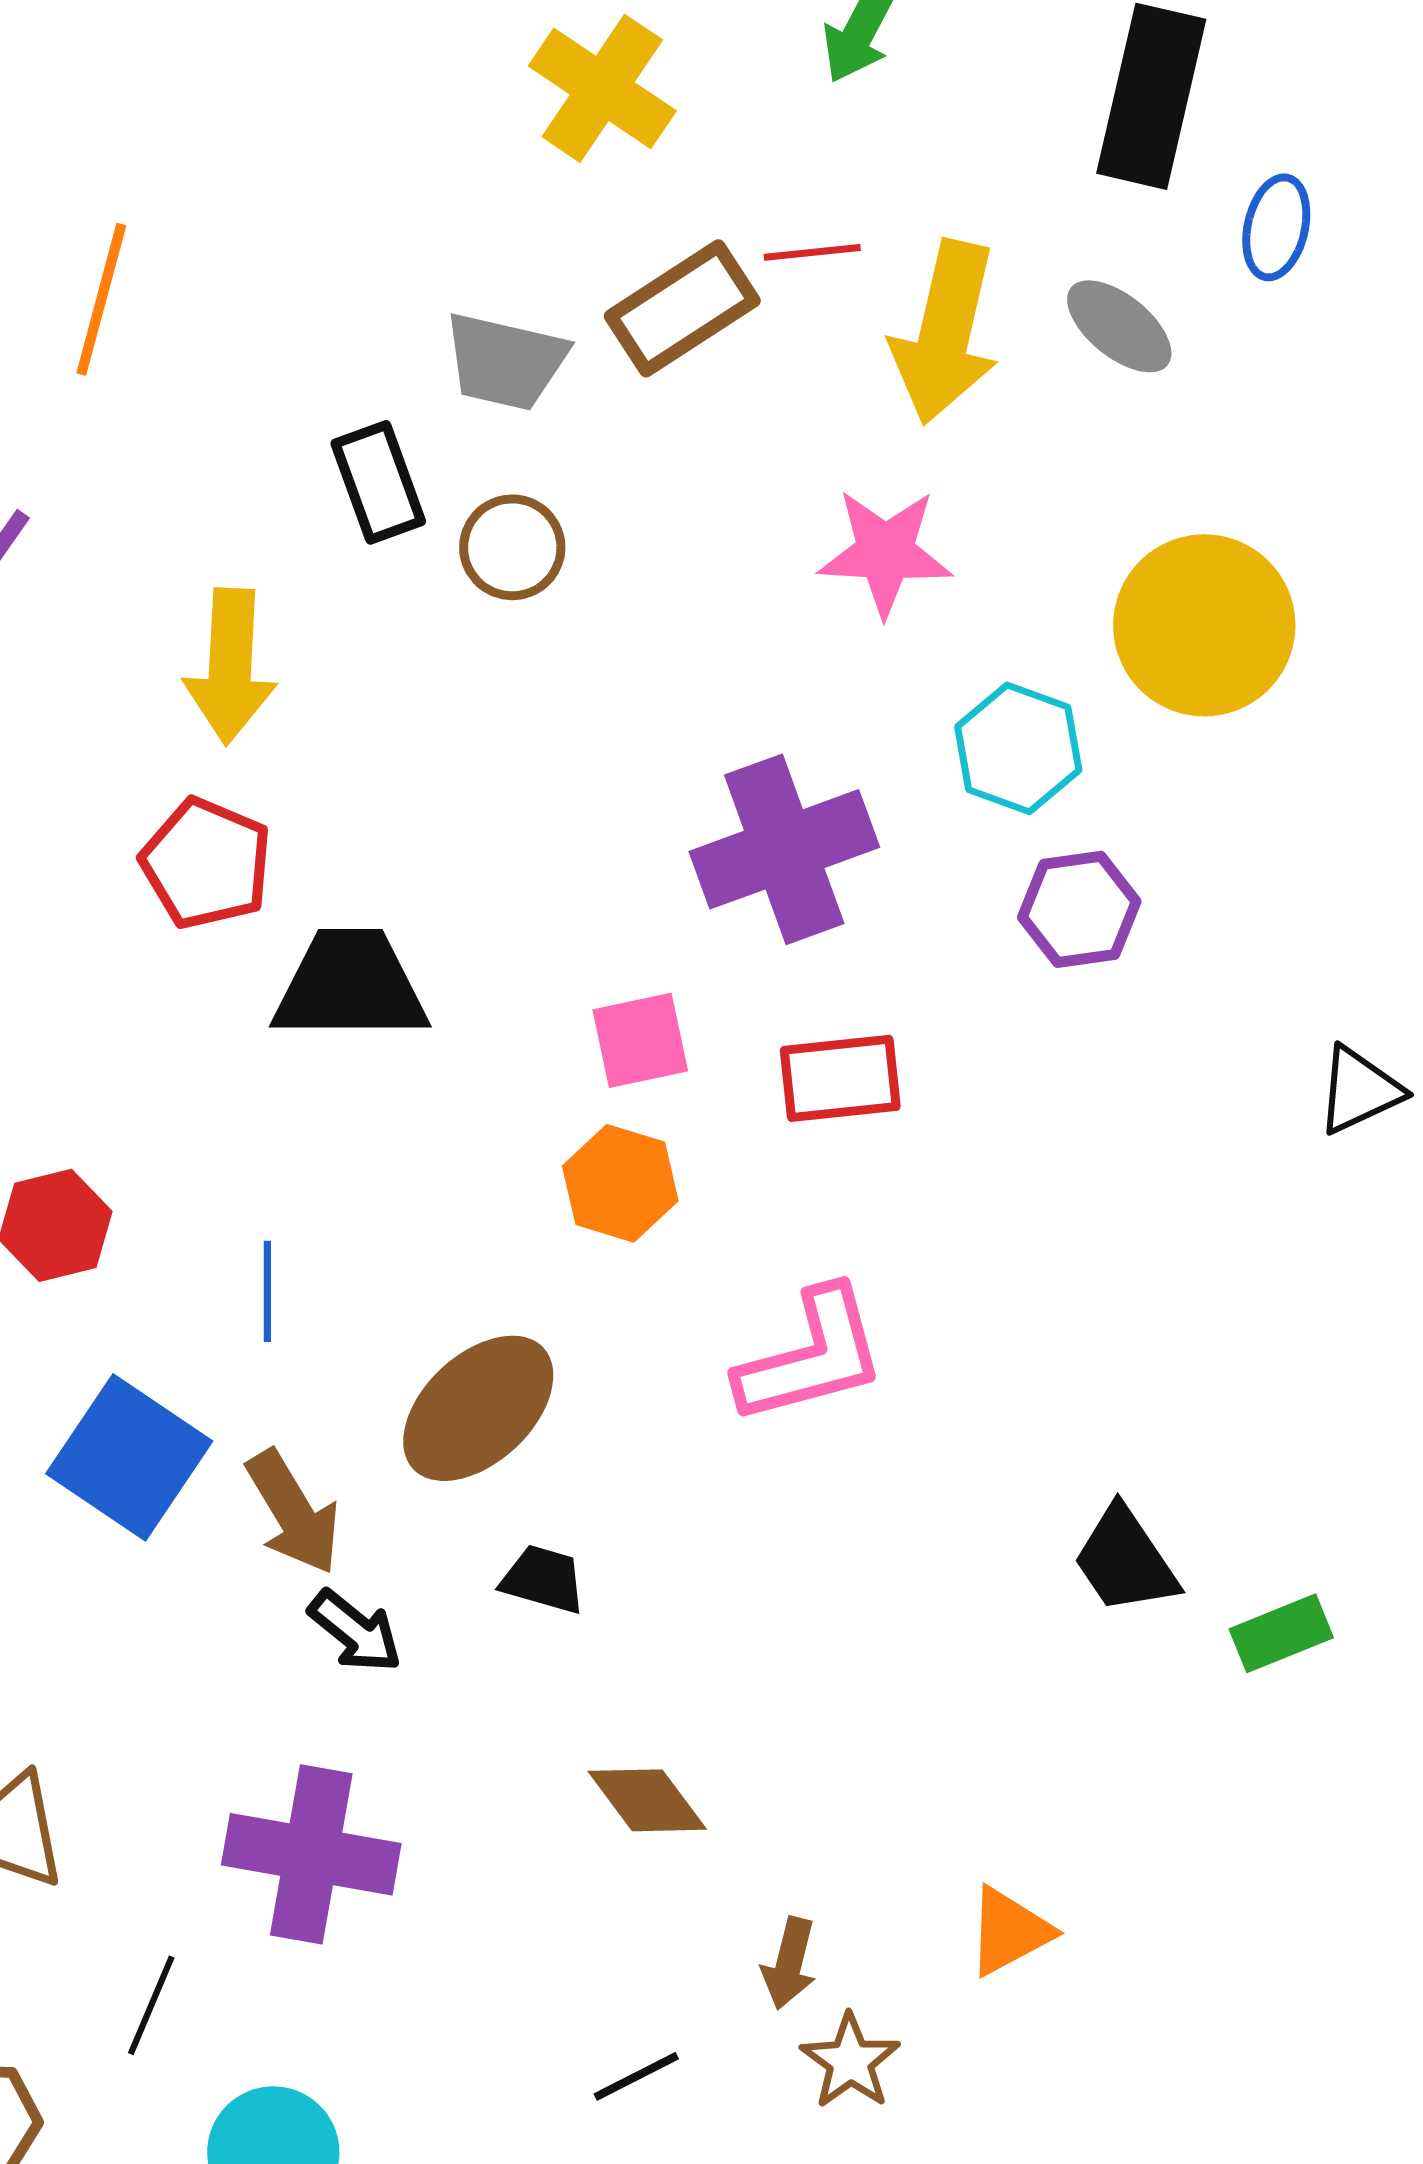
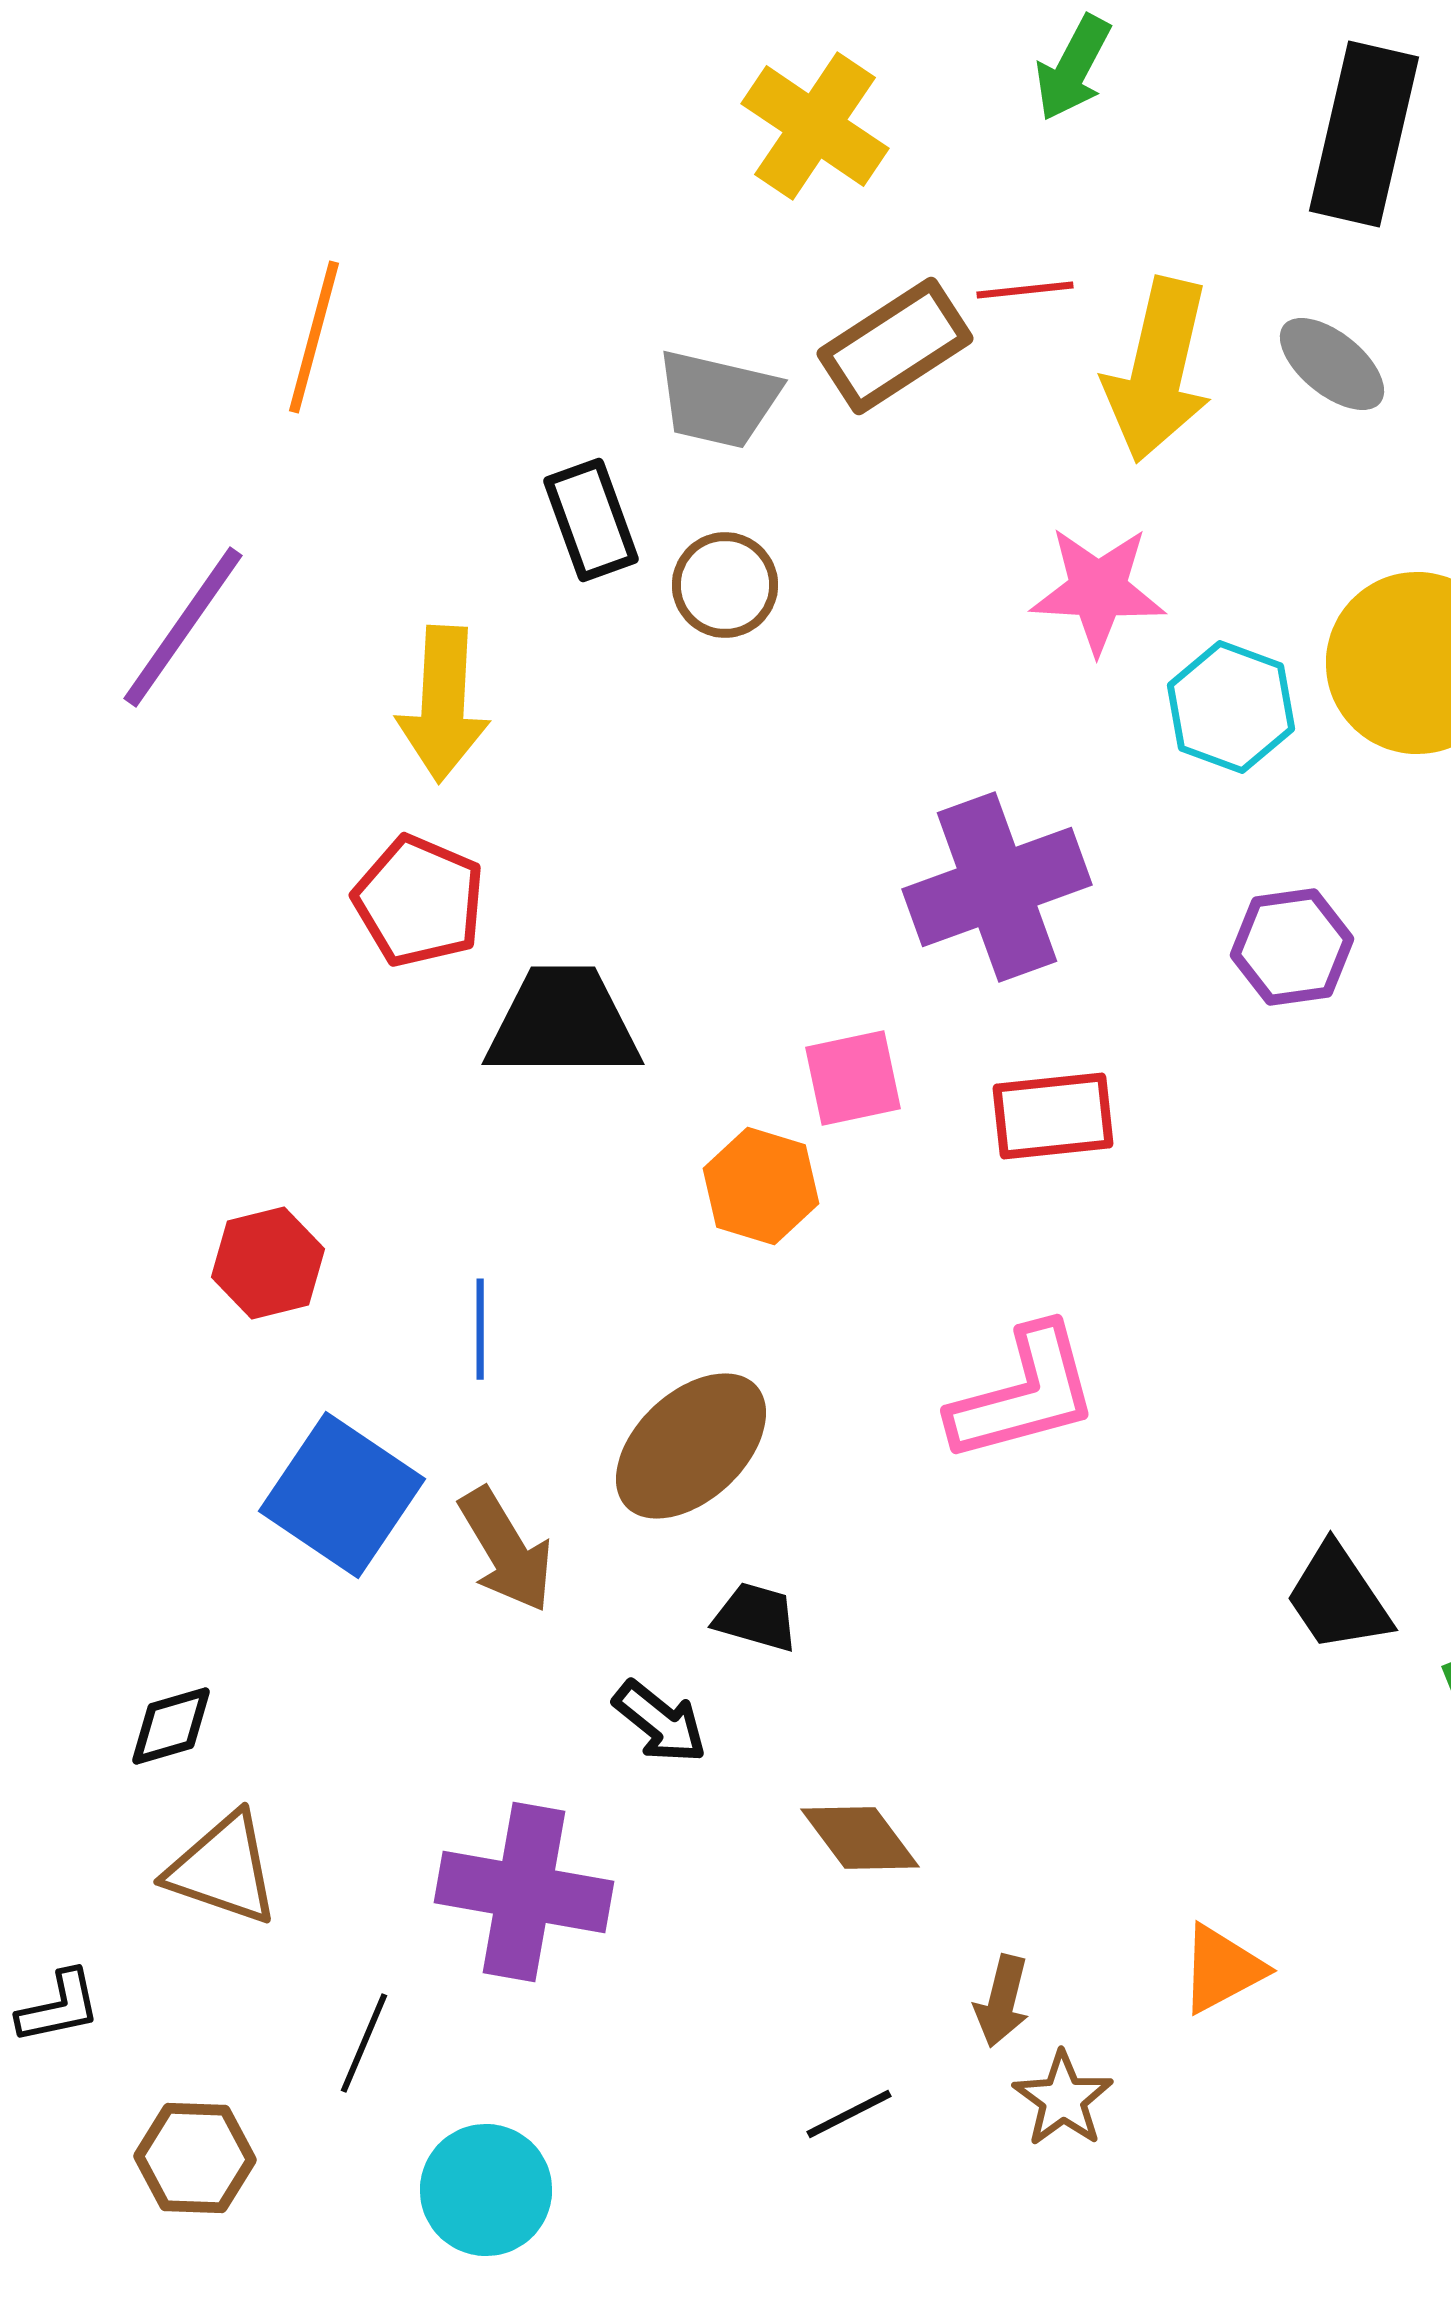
cyan hexagon: (1018, 748) -> (1231, 707), moved
orange hexagon: (620, 1183) -> (761, 1186), moved
black arrow: (355, 1631) -> (660, 1722), moved

